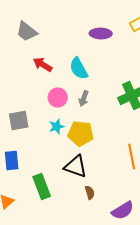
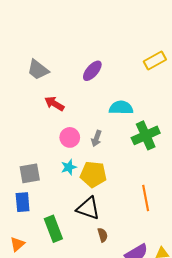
purple ellipse: (101, 34) -> (92, 71), moved, turned -50
cyan semicircle: (79, 68) -> (121, 108), moved, turned 120
gray square: (19, 120) -> (30, 173), moved

